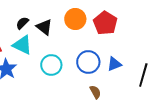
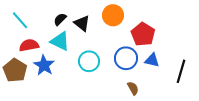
red pentagon: (105, 23) -> (143, 34), moved
blue triangle: (114, 64) -> (152, 60), turned 35

